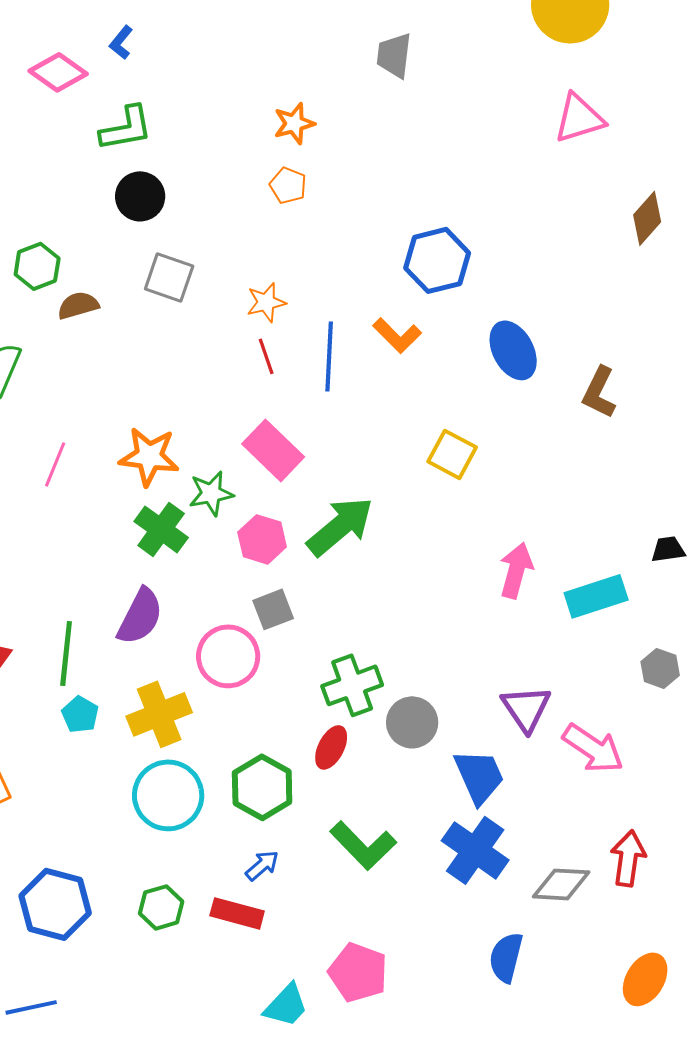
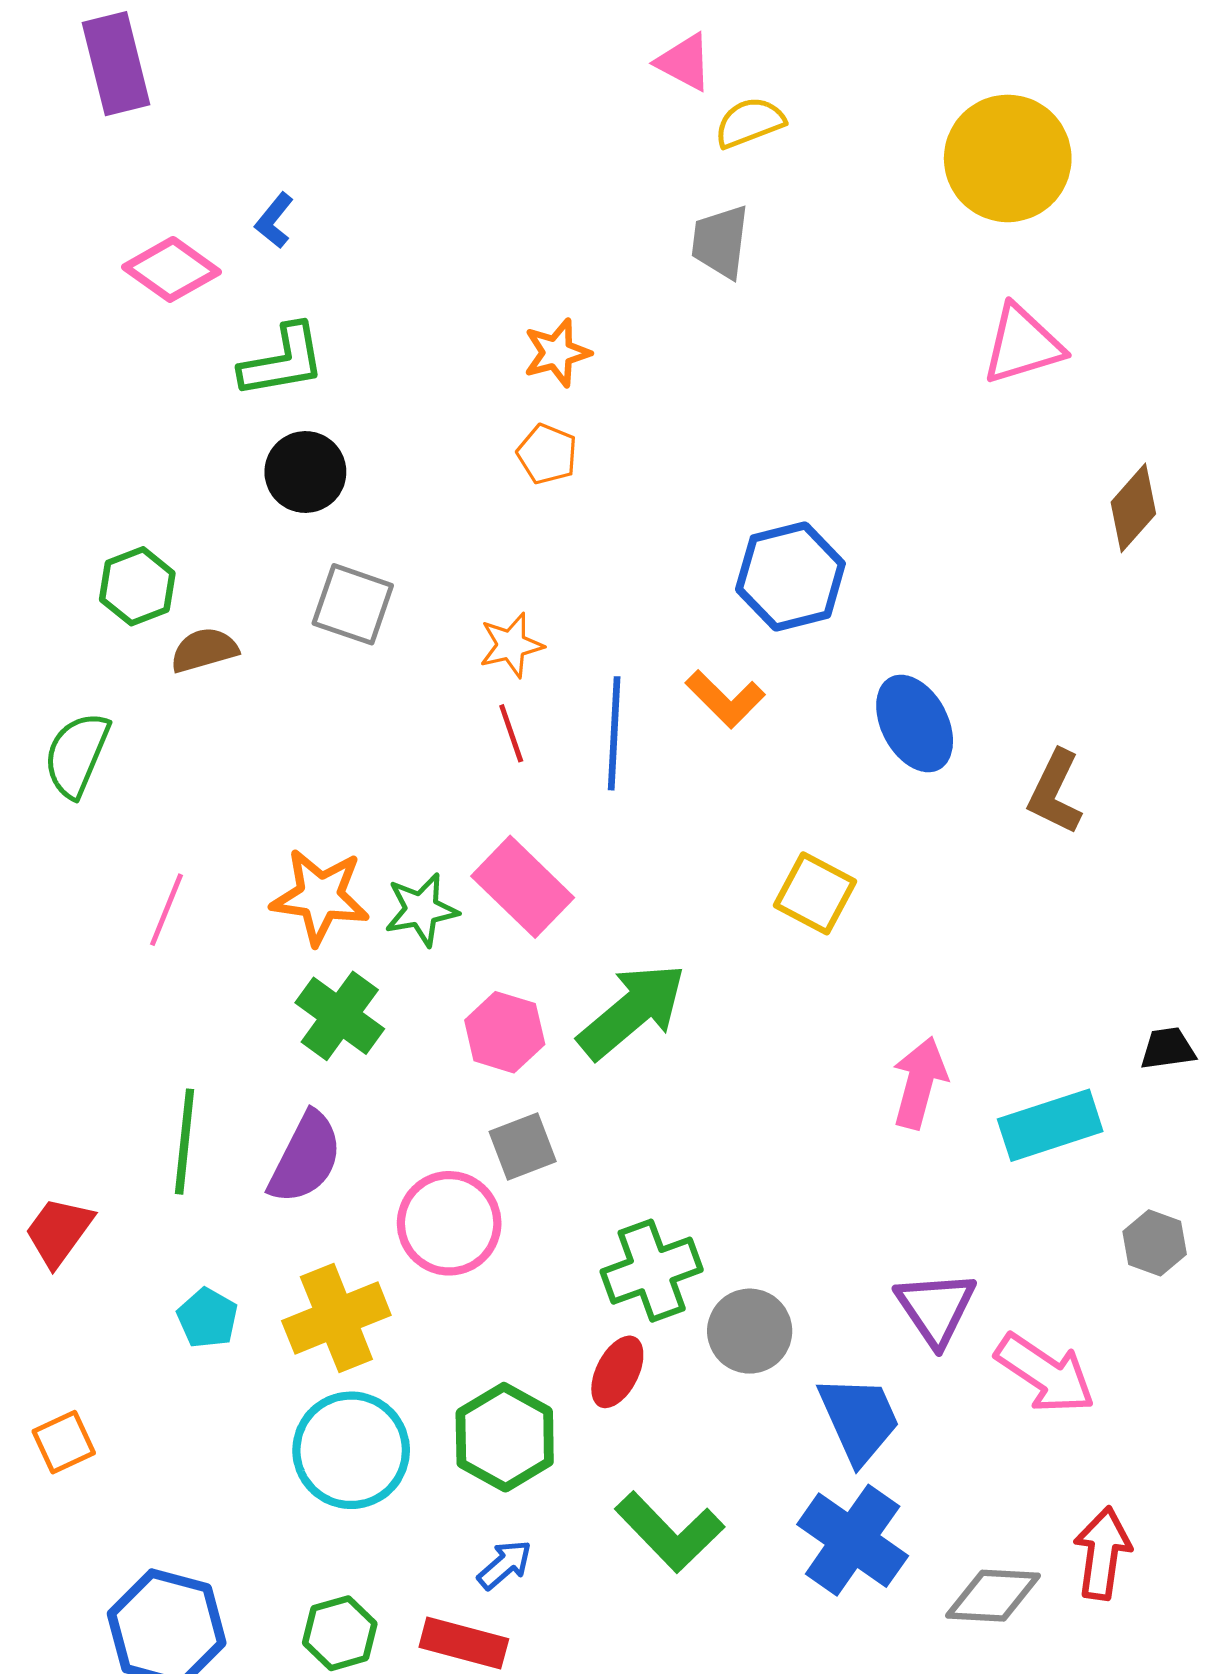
green star: (211, 493) -> (421, 910), moved
green line: (66, 653) -> (185, 1142), moved

